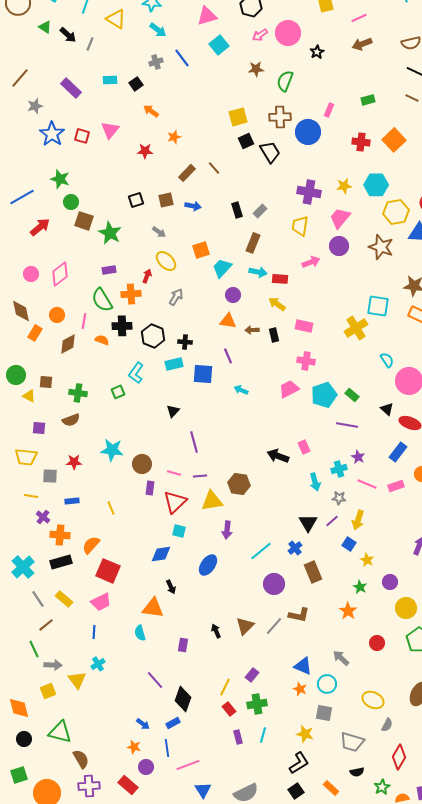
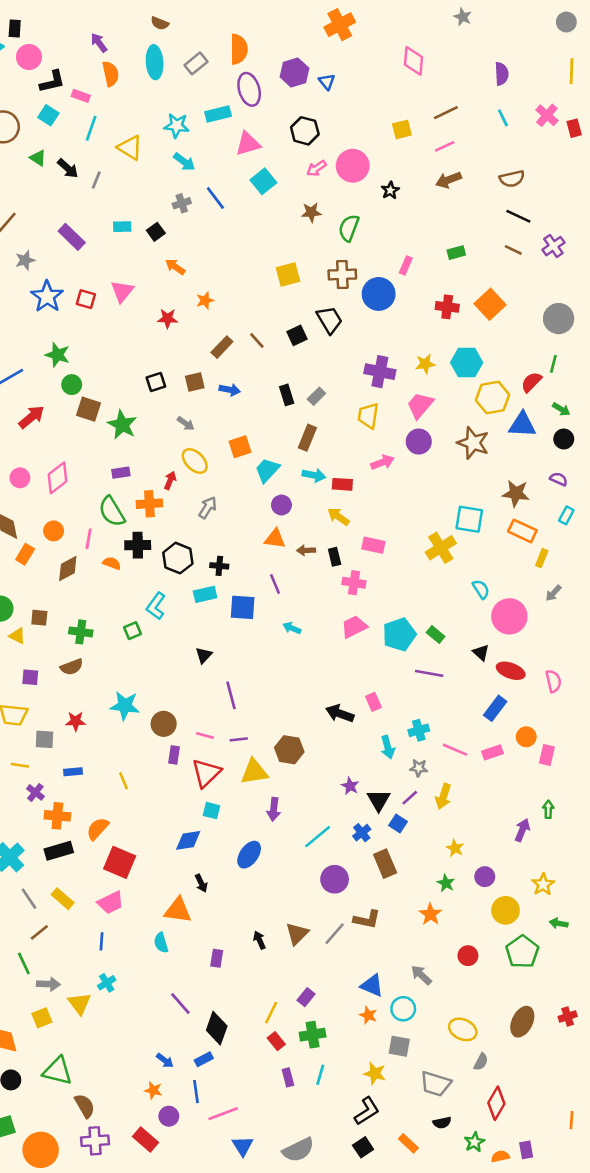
black square: (246, 141) -> (297, 335), moved
pink cross: (306, 361) -> (354, 583), moved
purple star: (358, 457) -> (350, 786), moved
blue square: (349, 544) -> (398, 824), moved

